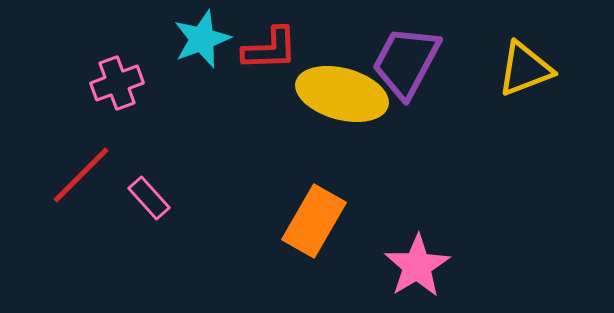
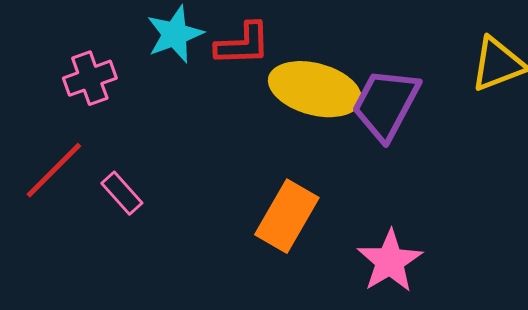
purple trapezoid: (406, 62) -> (386, 104), moved

